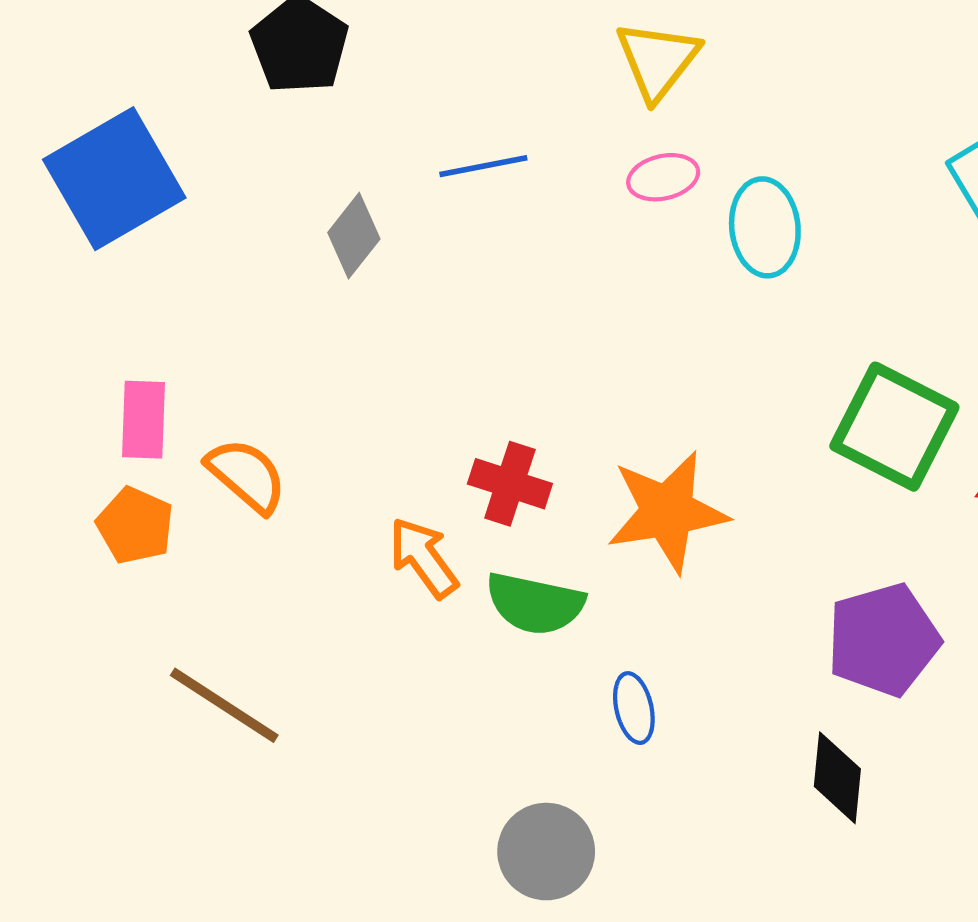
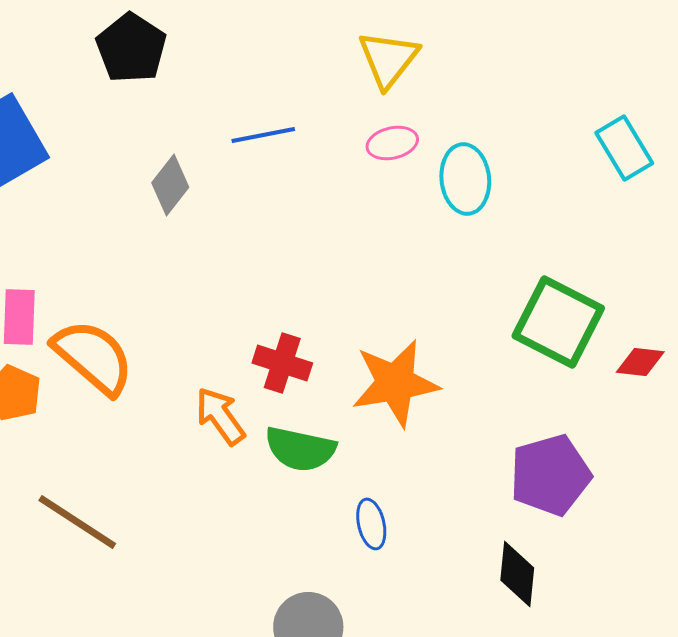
orange semicircle: (247, 475) -> (93, 357), size x1.4

